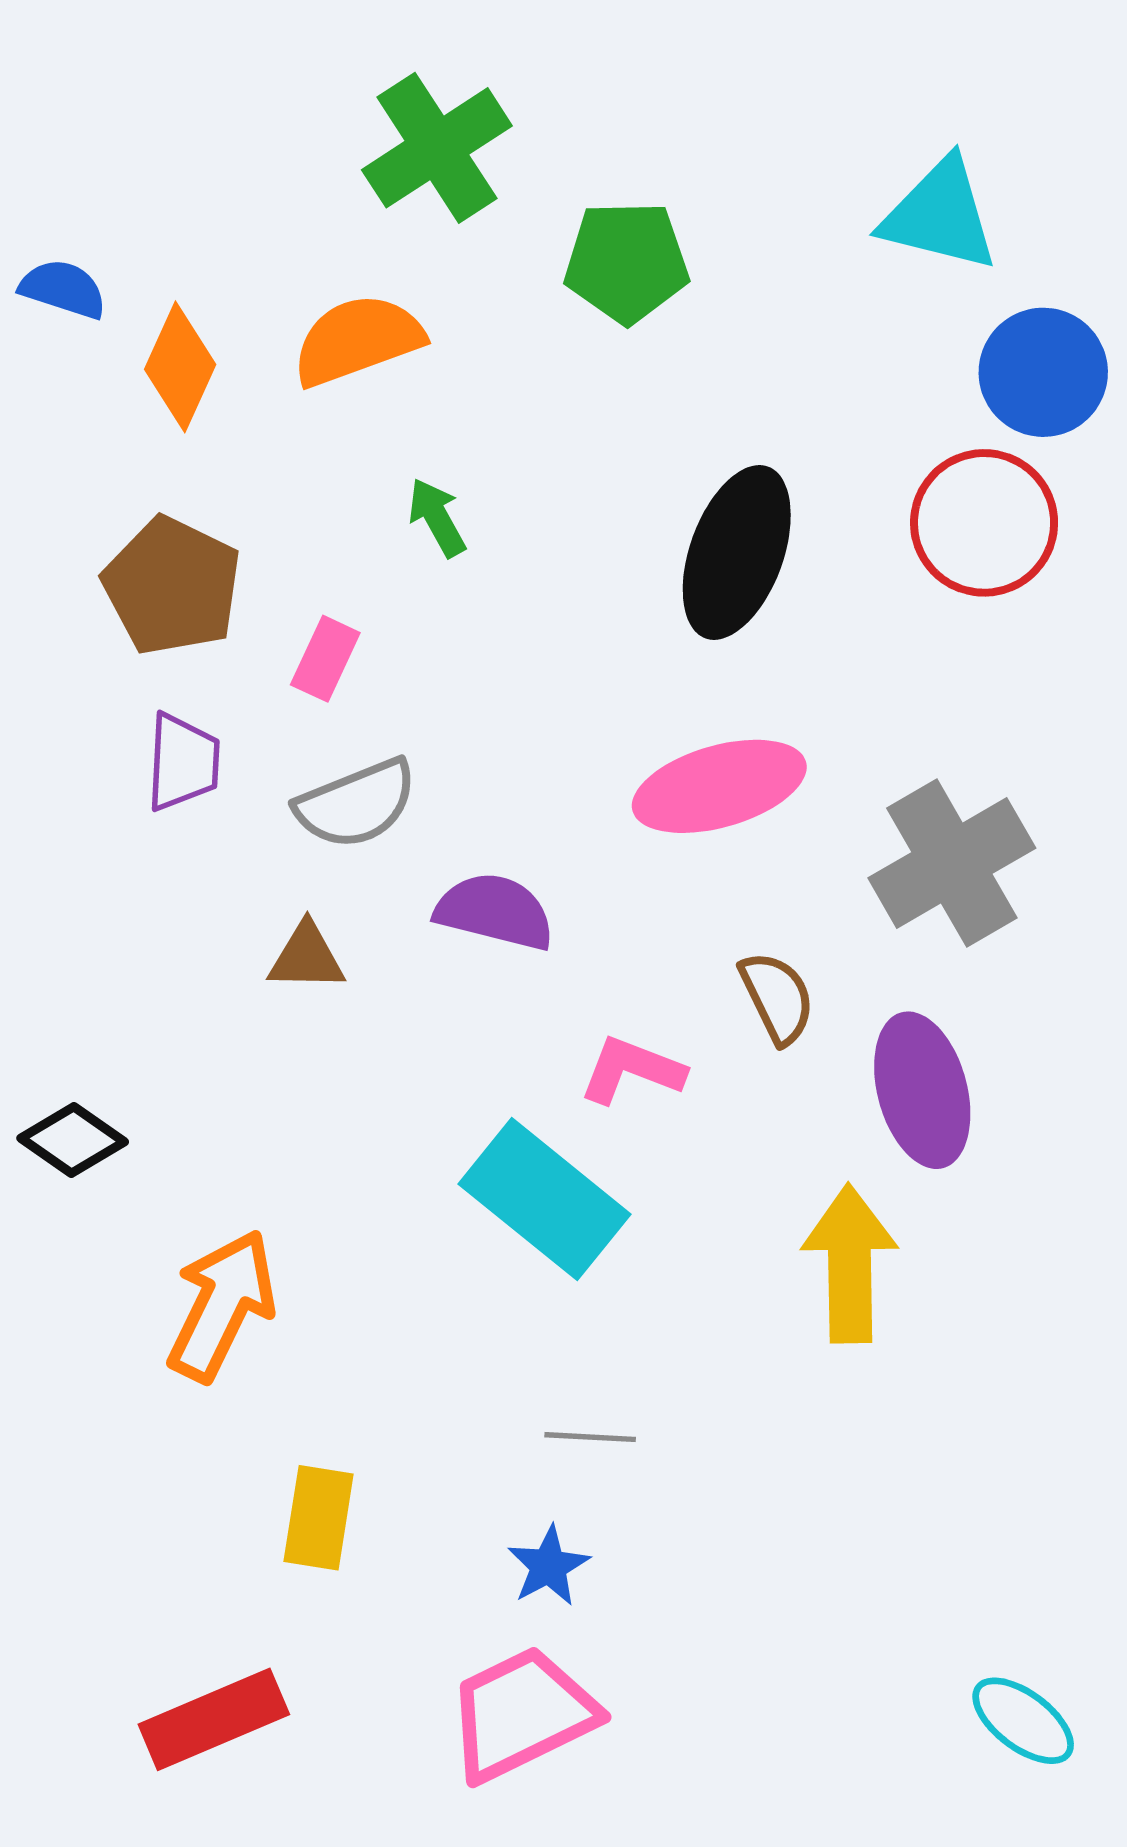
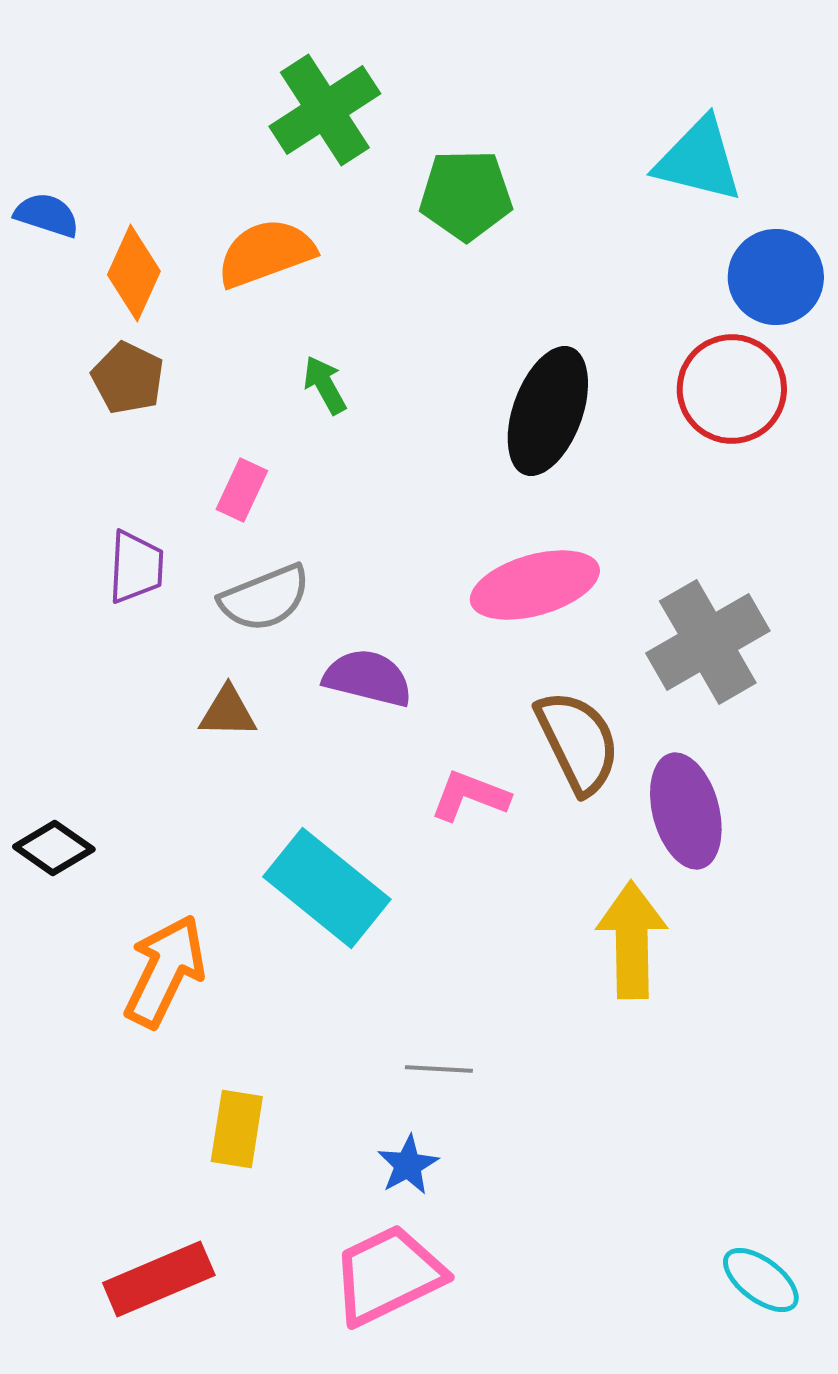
brown pentagon: (172, 586) -> (128, 378), moved, size x0.7
brown semicircle: (777, 997) -> (578, 742), size x1.5
cyan rectangle: (544, 1199) -> (327, 888), moved

